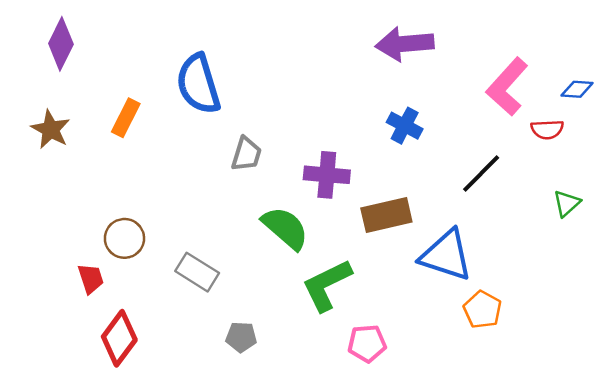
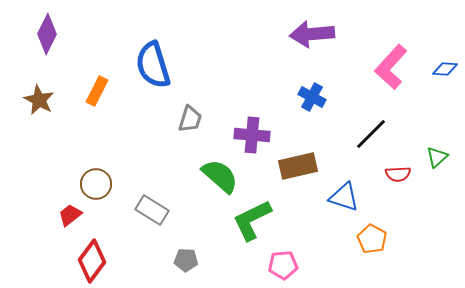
red semicircle: (547, 129) -> (398, 174), moved
blue triangle: (446, 255) -> (344, 197), size x0.7
red trapezoid: (91, 279) -> (70, 215), turned -110

